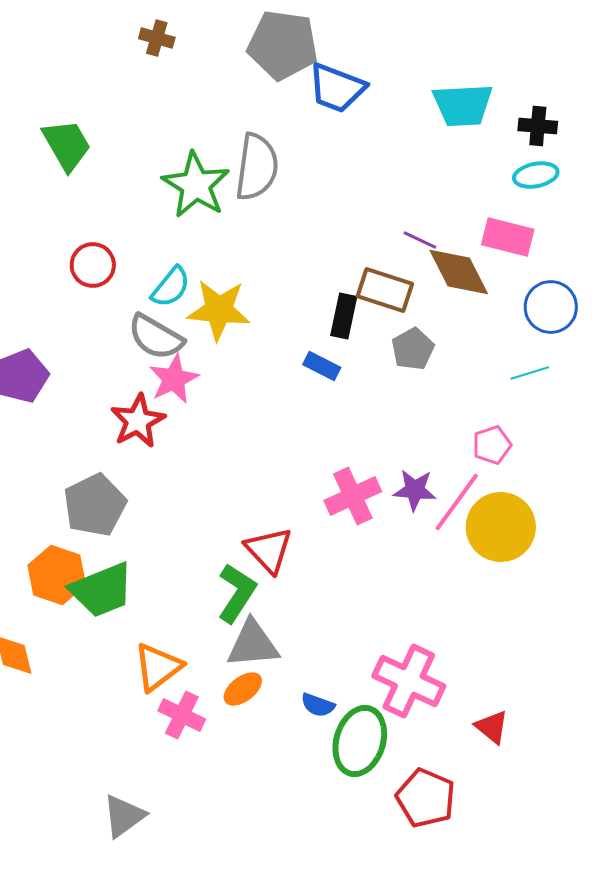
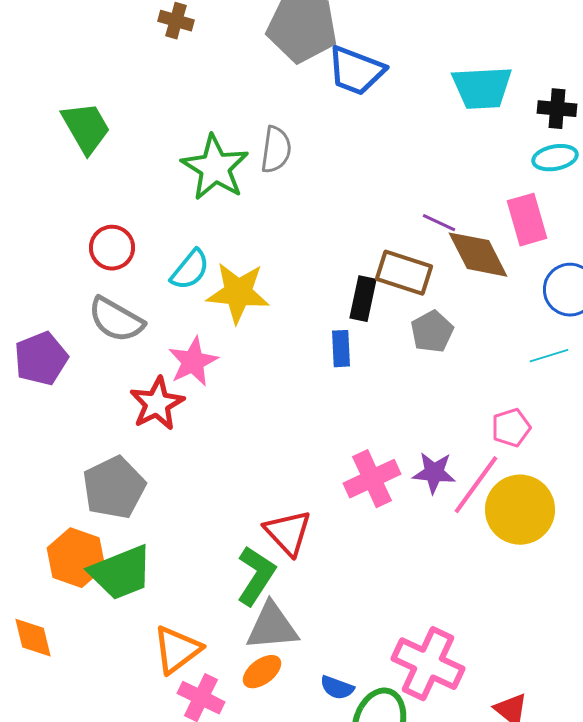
gray semicircle: (257, 167) -> (276, 150), size x0.7
pink rectangle: (508, 237) -> (527, 220), turned 60
gray semicircle: (156, 337) -> (116, 320), moved
blue rectangle: (322, 366) -> (341, 349), turned 60

